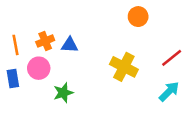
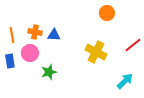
orange cross: (45, 41) -> (35, 32), turned 32
cyan arrow: (169, 91) -> (125, 81), moved

